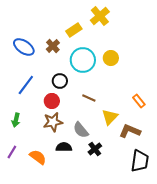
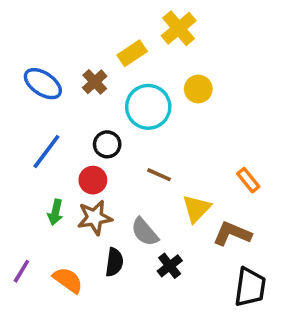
yellow circle: (111, 58) -> (198, 89), moved
green arrow: (16, 120) -> (55, 212), moved
black semicircle: (64, 147) -> (114, 262), turned 98

